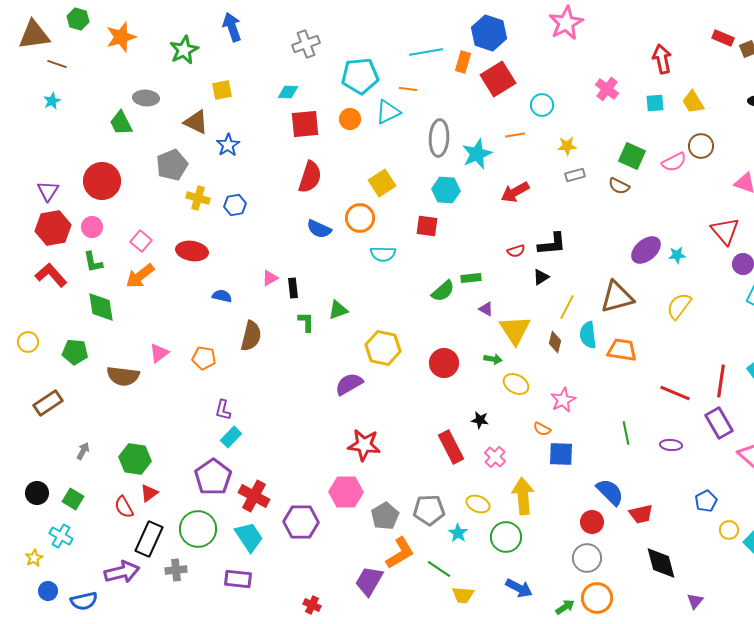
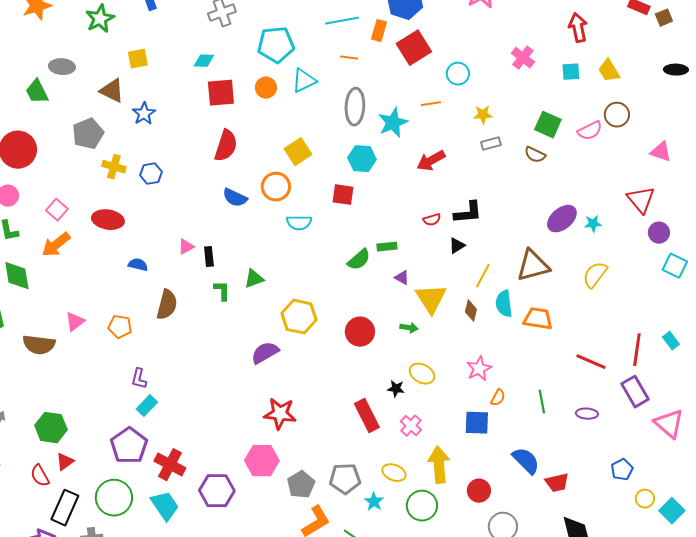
orange line: (408, 89) -> (349, 58), moved
yellow ellipse: (516, 384) -> (422, 374), moved
orange semicircle: (542, 429) -> (498, 398), moved, turned -90
red circle: (592, 522) -> (479, 491), moved

